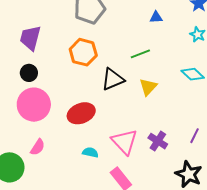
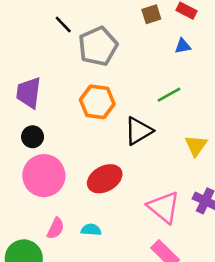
yellow triangle: (148, 87) -> (196, 146), moved
cyan semicircle: (90, 152) -> (91, 230), moved

